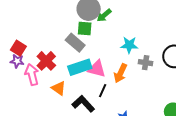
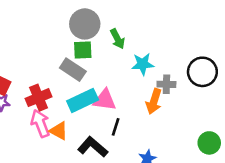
green arrow: (104, 15) -> (117, 39), moved, turned -70
red cross: (46, 61) -> (39, 98), turned 30
orange arrow: (120, 73) -> (154, 101), moved
pink arrow: (32, 75) -> (40, 123), moved

